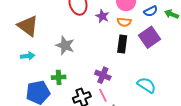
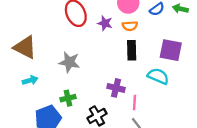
purple square: (150, 37) -> (171, 50), moved, turned -35
cyan semicircle: (146, 85) -> (158, 76), moved
pink line: (103, 95) -> (135, 103), moved, turned 40

